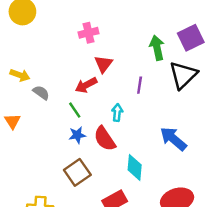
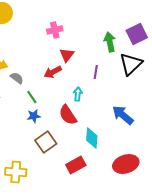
green line: (75, 110) -> (32, 97), moved
blue star: (77, 135) -> (34, 116), moved

